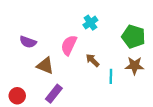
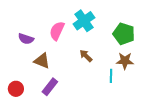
cyan cross: (90, 23) -> (84, 21), size x1.5
pink semicircle: (69, 45) -> (57, 31), moved
cyan line: (111, 76) -> (111, 76), moved

